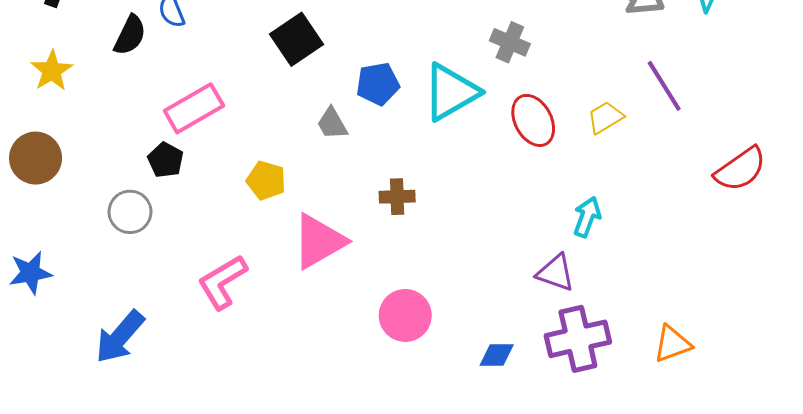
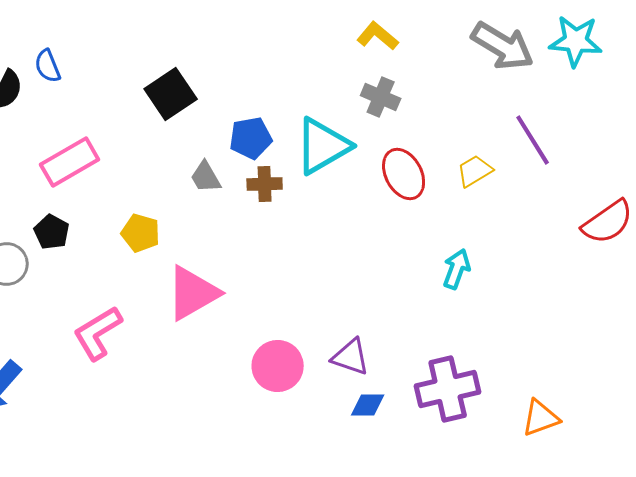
black pentagon: (166, 160) -> (52, 232), moved
brown cross: (397, 197) -> (265, 184), moved
purple triangle: (556, 273) -> (351, 357), moved
orange triangle: (672, 344) -> (541, 418), moved

